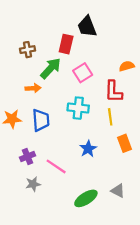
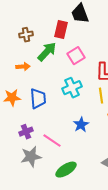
orange arrow: (33, 88) -> (23, 67), moved
cyan cross: (78, 108) -> (72, 88), turned -30
gray star: (33, 184) -> (31, 157), size x1.5
green ellipse: (86, 198) -> (66, 170), moved

